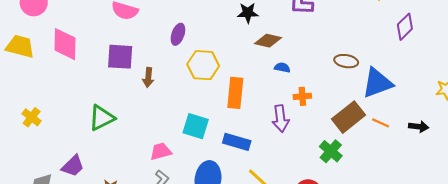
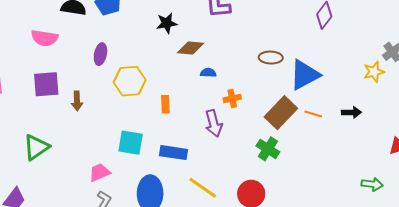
orange rectangle: (235, 93) -> (165, 104), size x0.6

